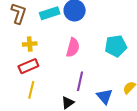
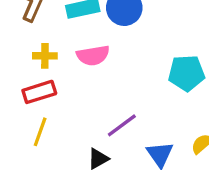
pink semicircle: (73, 47) -> (93, 56), moved, turned 60
purple line: (80, 81) -> (122, 125), turned 36

